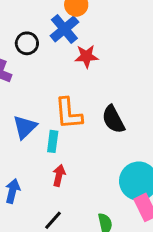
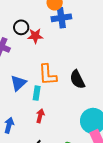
blue cross: (64, 29) -> (61, 18), moved, turned 30
red star: (86, 56) -> (35, 36), moved

